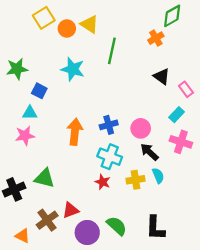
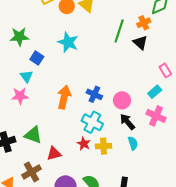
green line: (112, 51) -> (119, 31), moved
black triangle: (162, 77) -> (140, 43), moved
cyan triangle: (30, 113) -> (26, 76), turned 48
blue cross: (109, 125) -> (94, 94), turned 35
yellow cross: (136, 180) -> (104, 146), moved
red triangle: (71, 210) -> (54, 154), moved

